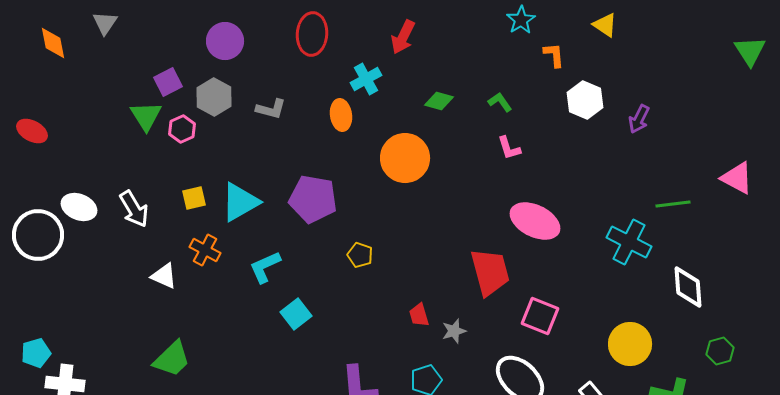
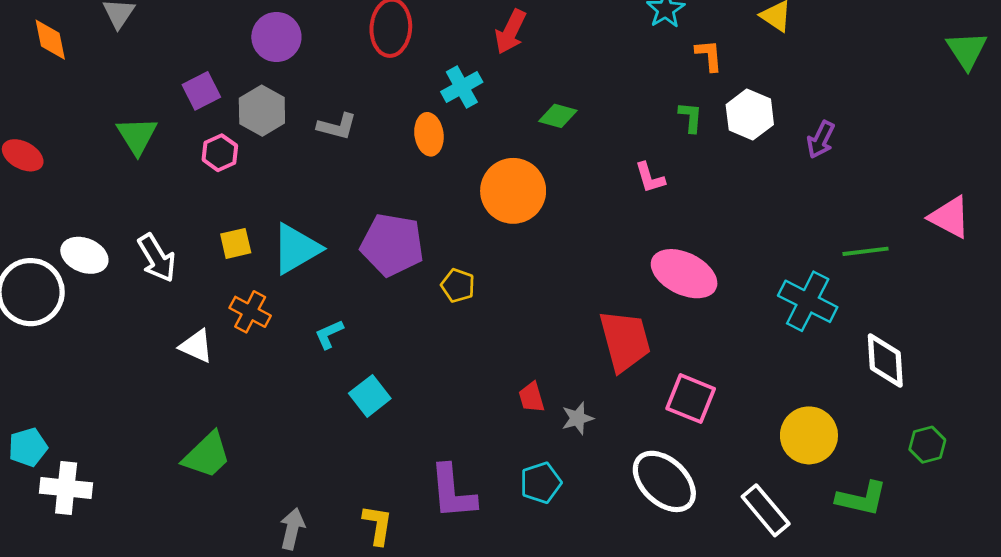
green L-shape: (500, 102) -> (691, 117), moved, turned 40
green triangle: (146, 116) -> (137, 136), moved
yellow pentagon: (360, 255) -> (458, 286), moved
cyan L-shape: (265, 267) -> (329, 334), size x0.7

